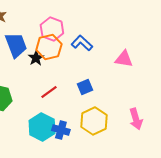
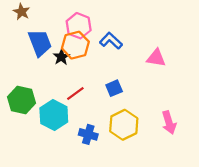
cyan hexagon: (42, 127) -> (54, 115), moved

